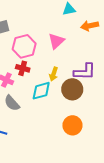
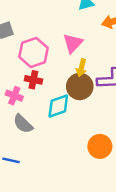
yellow arrow: (54, 74) -> (81, 68), moved
brown circle: (72, 89) -> (80, 86), moved

